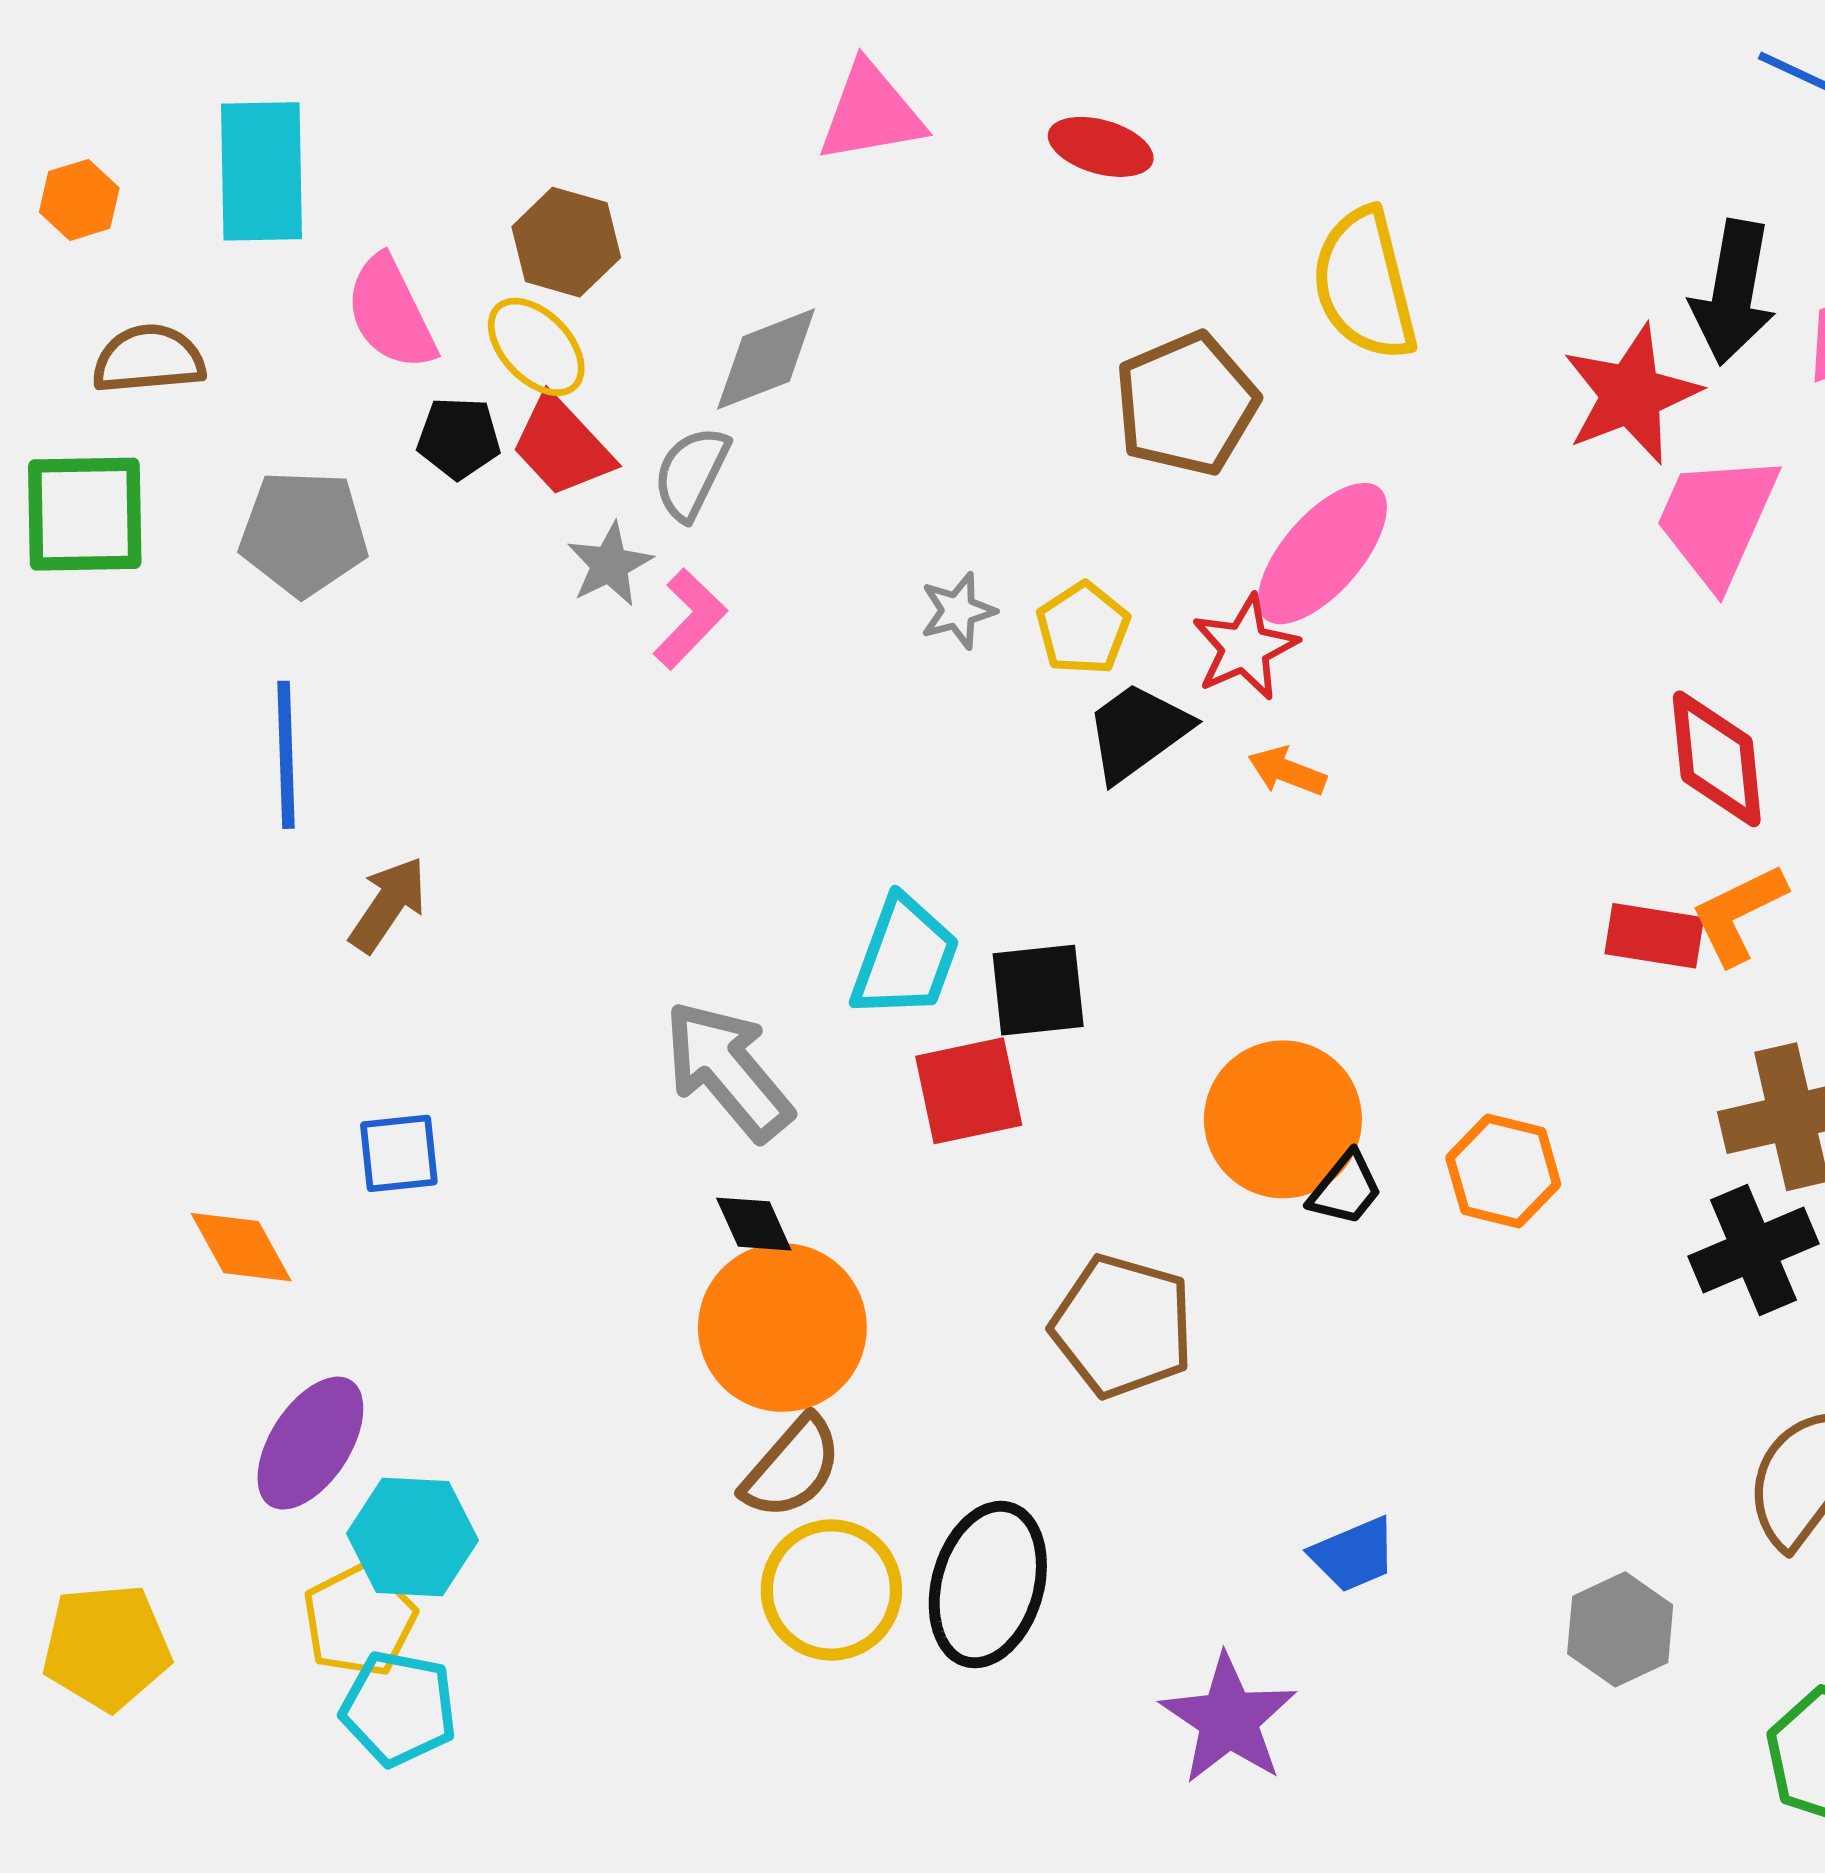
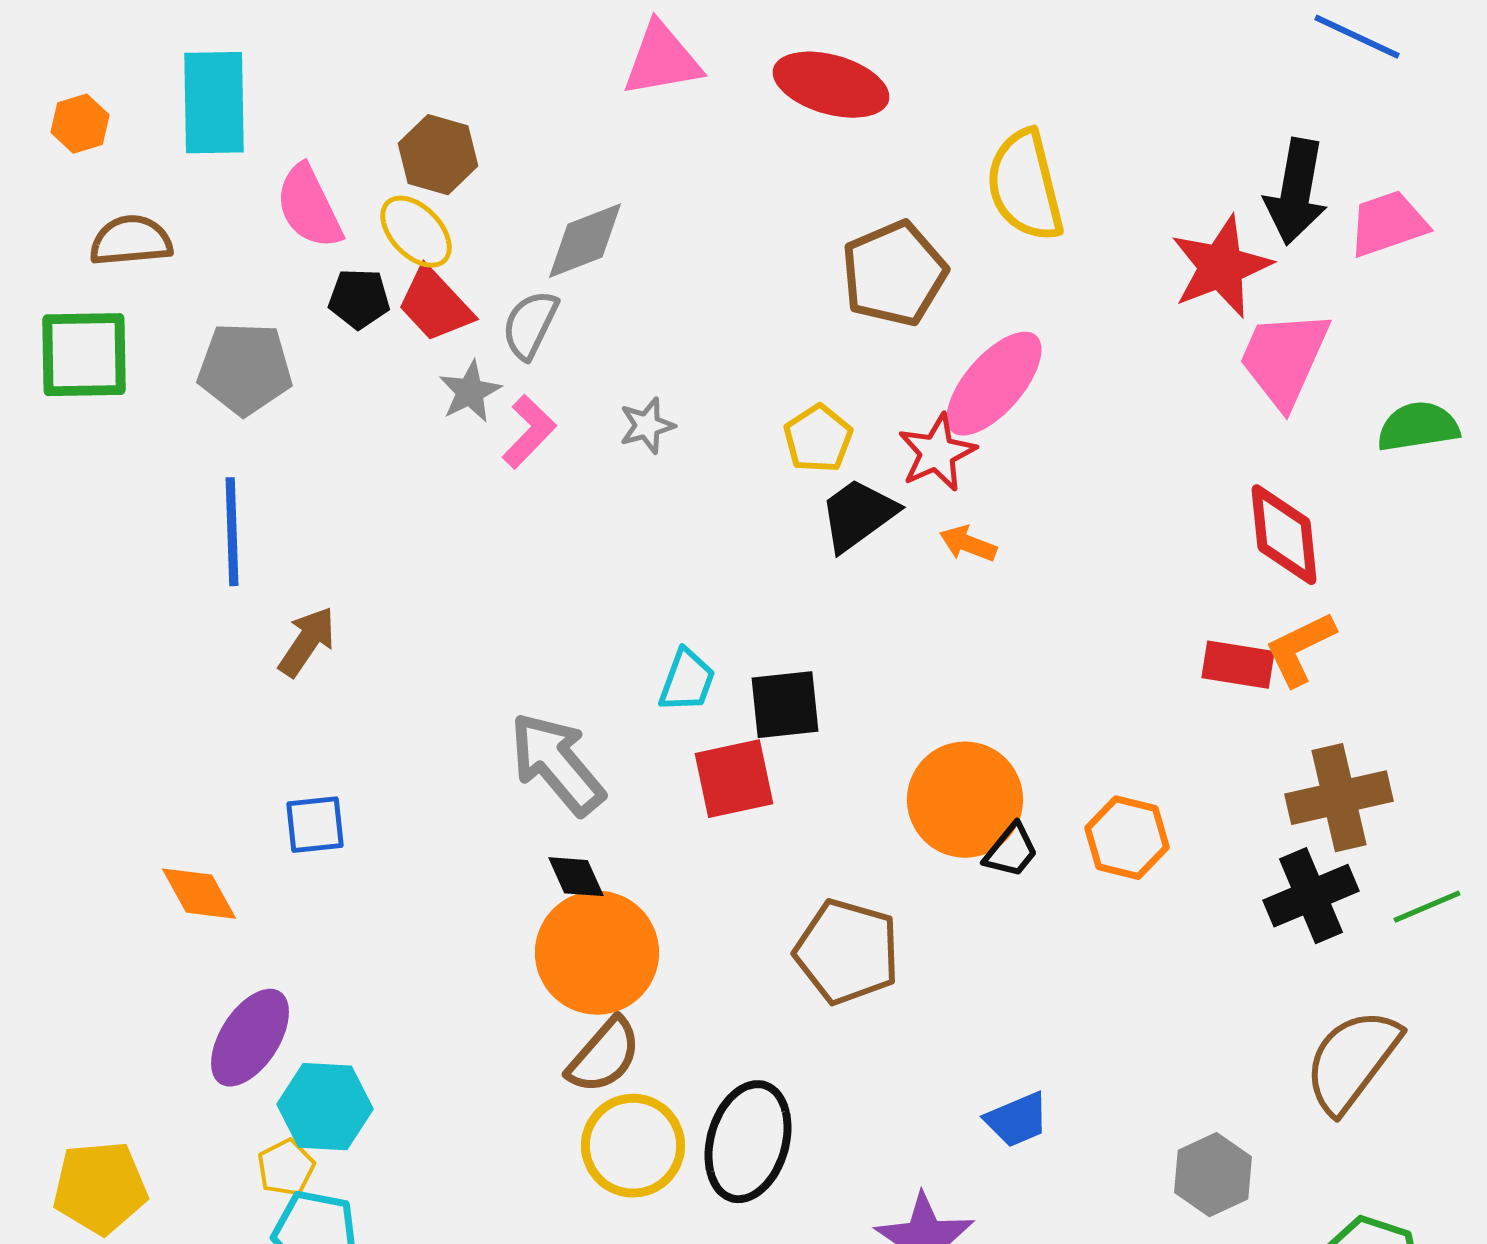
red ellipse: (1101, 147) -> (831, 85), size x1.5
gray star: (958, 611) -> (647, 426), moved
cyan trapezoid: (905, 958) -> (687, 681), size x0.7
yellow pentagon: (359, 1620) -> (286, 1168), size x0.7

